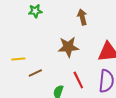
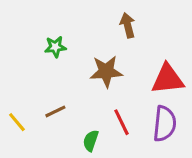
green star: (35, 11) -> (55, 47), moved
yellow line: (18, 59) -> (17, 122), moved, turned 56

